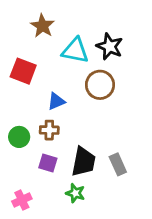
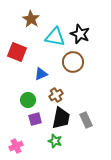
brown cross: (49, 130) -> (56, 95), moved, turned -32
green circle: (19, 137) -> (28, 100), moved
purple square: (48, 163) -> (35, 119), turned -32

